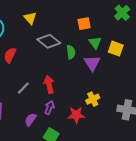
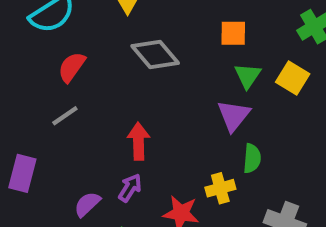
yellow square: (116, 49) -> (293, 78), moved
green semicircle: (71, 52) -> (252, 158), moved
gray line: (23, 88) -> (65, 116), moved

